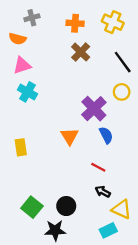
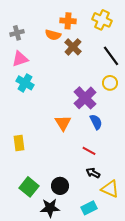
gray cross: (32, 18) -> (17, 33), moved
orange semicircle: (17, 39) -> (53, 35), moved
yellow rectangle: (21, 147) -> (19, 143), moved
cyan rectangle: (108, 230) -> (89, 208), moved

